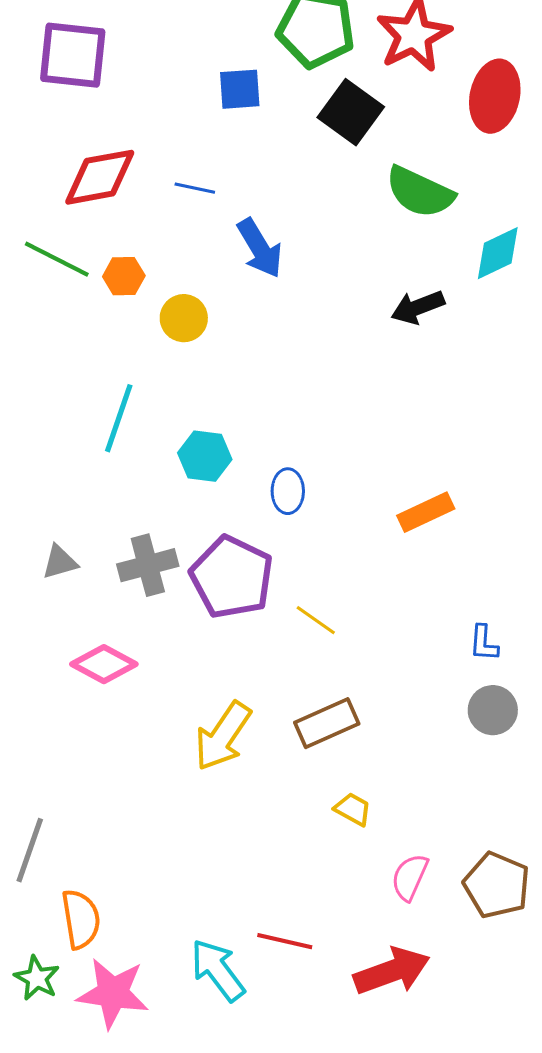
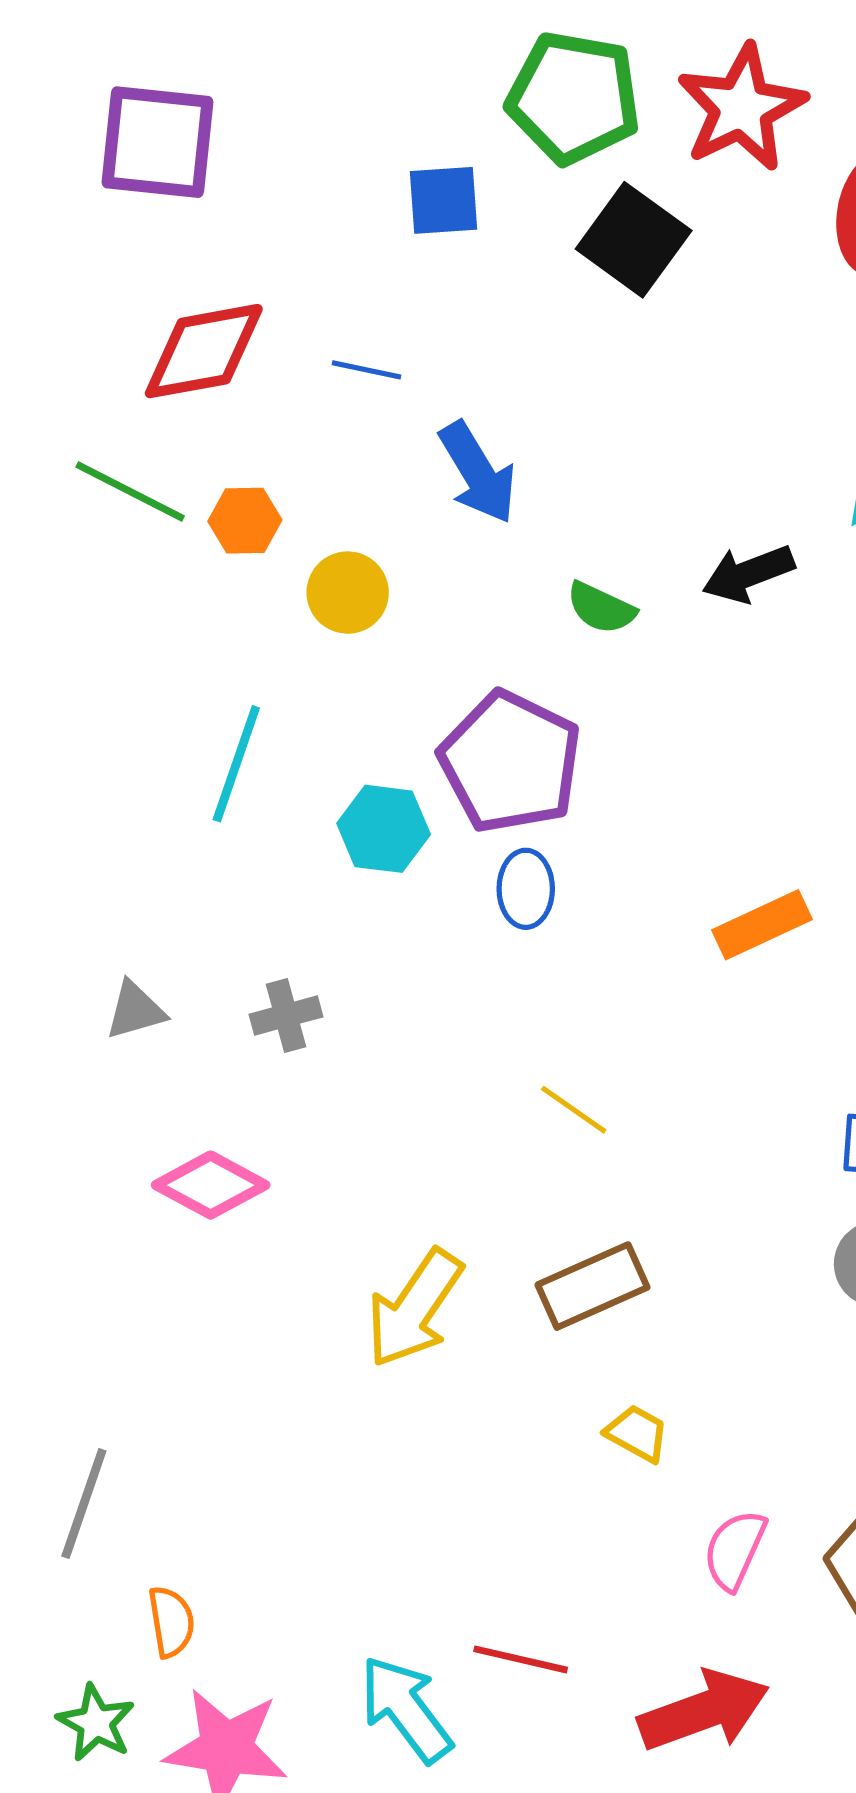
green semicircle: (420, 192) -> (601, 608), moved, size x0.6
gray cross: (148, 565) -> (286, 1016), size x0.7
purple pentagon: (232, 577) -> (510, 762), moved
orange semicircle: (81, 919) -> (171, 1622), size x0.7

